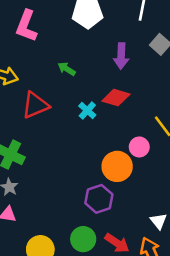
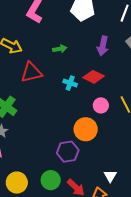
green arrow: (67, 69) -> (60, 49), turned 128
cyan cross: (87, 111) -> (70, 83), turned -32
pink circle: (139, 147) -> (101, 105), moved

